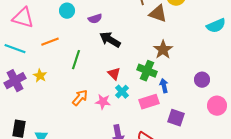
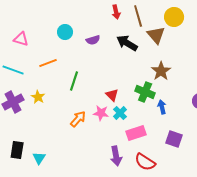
brown triangle: (158, 14) -> (156, 35), turned 30
pink triangle: (23, 18) -> (21, 39), size x0.7
black arrow: (110, 40) -> (127, 43), moved
pink star: (103, 102) -> (101, 113), moved
pink rectangle: (149, 102) -> (136, 133), moved

